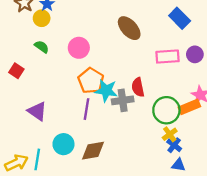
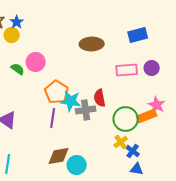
blue rectangle: (180, 18) -> (138, 35), turned -60
brown ellipse: (129, 28) -> (92, 44), turned -50
green semicircle: (42, 47) -> (18, 69), moved
pink circle: (79, 48) -> (36, 62), moved
yellow cross: (170, 134) -> (121, 142), moved
cyan circle: (63, 144) -> (77, 165), moved

